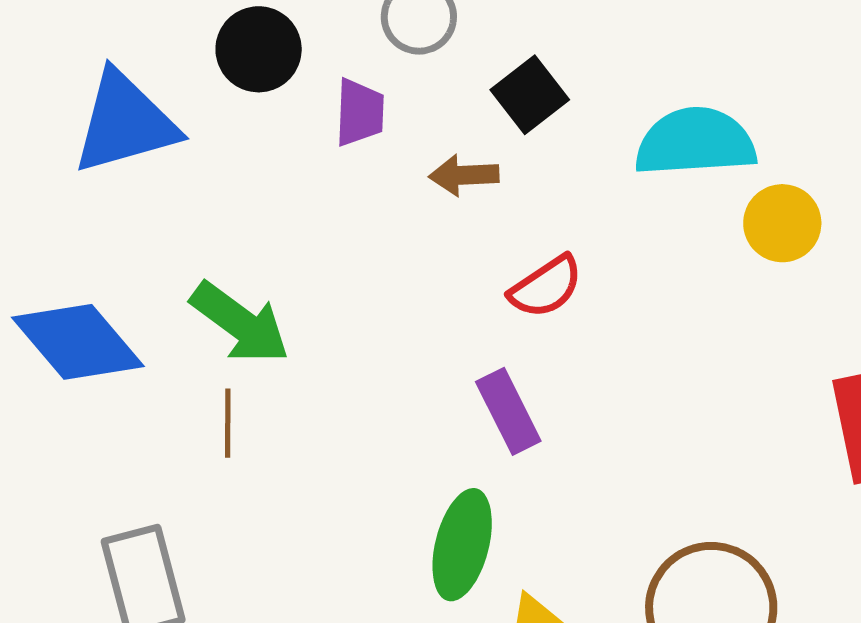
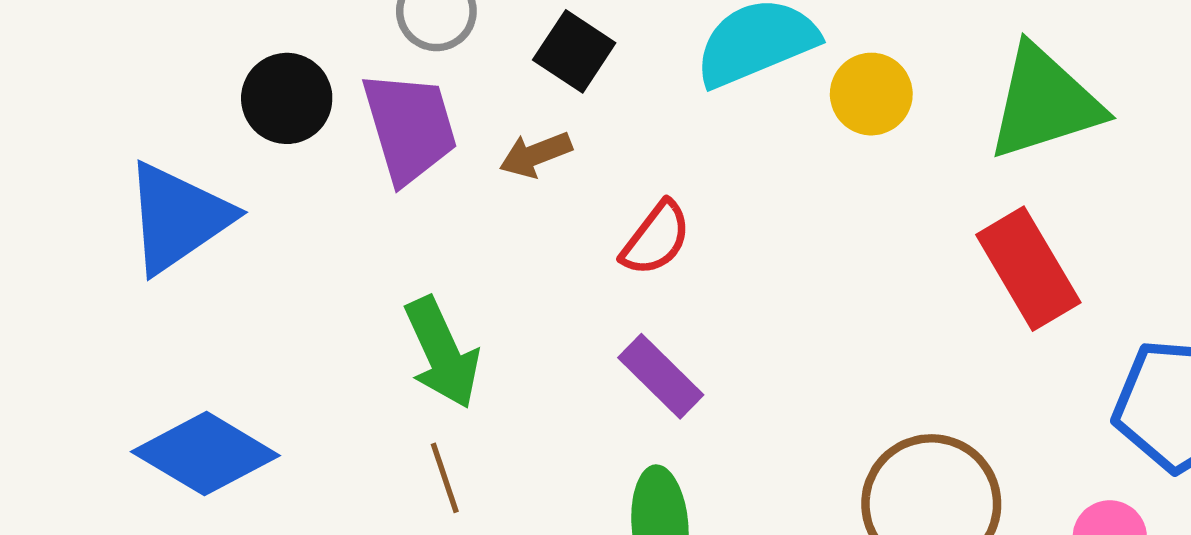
purple trapezoid: (360, 112) -> (410, 127), size x1.6
green arrow: (240, 323) -> (442, 353), moved, turned 48
brown line: (228, 423) -> (445, 478), moved

